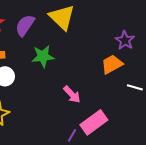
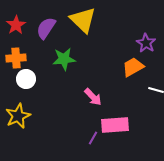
pink rectangle: (94, 122) -> (115, 125), turned 32

